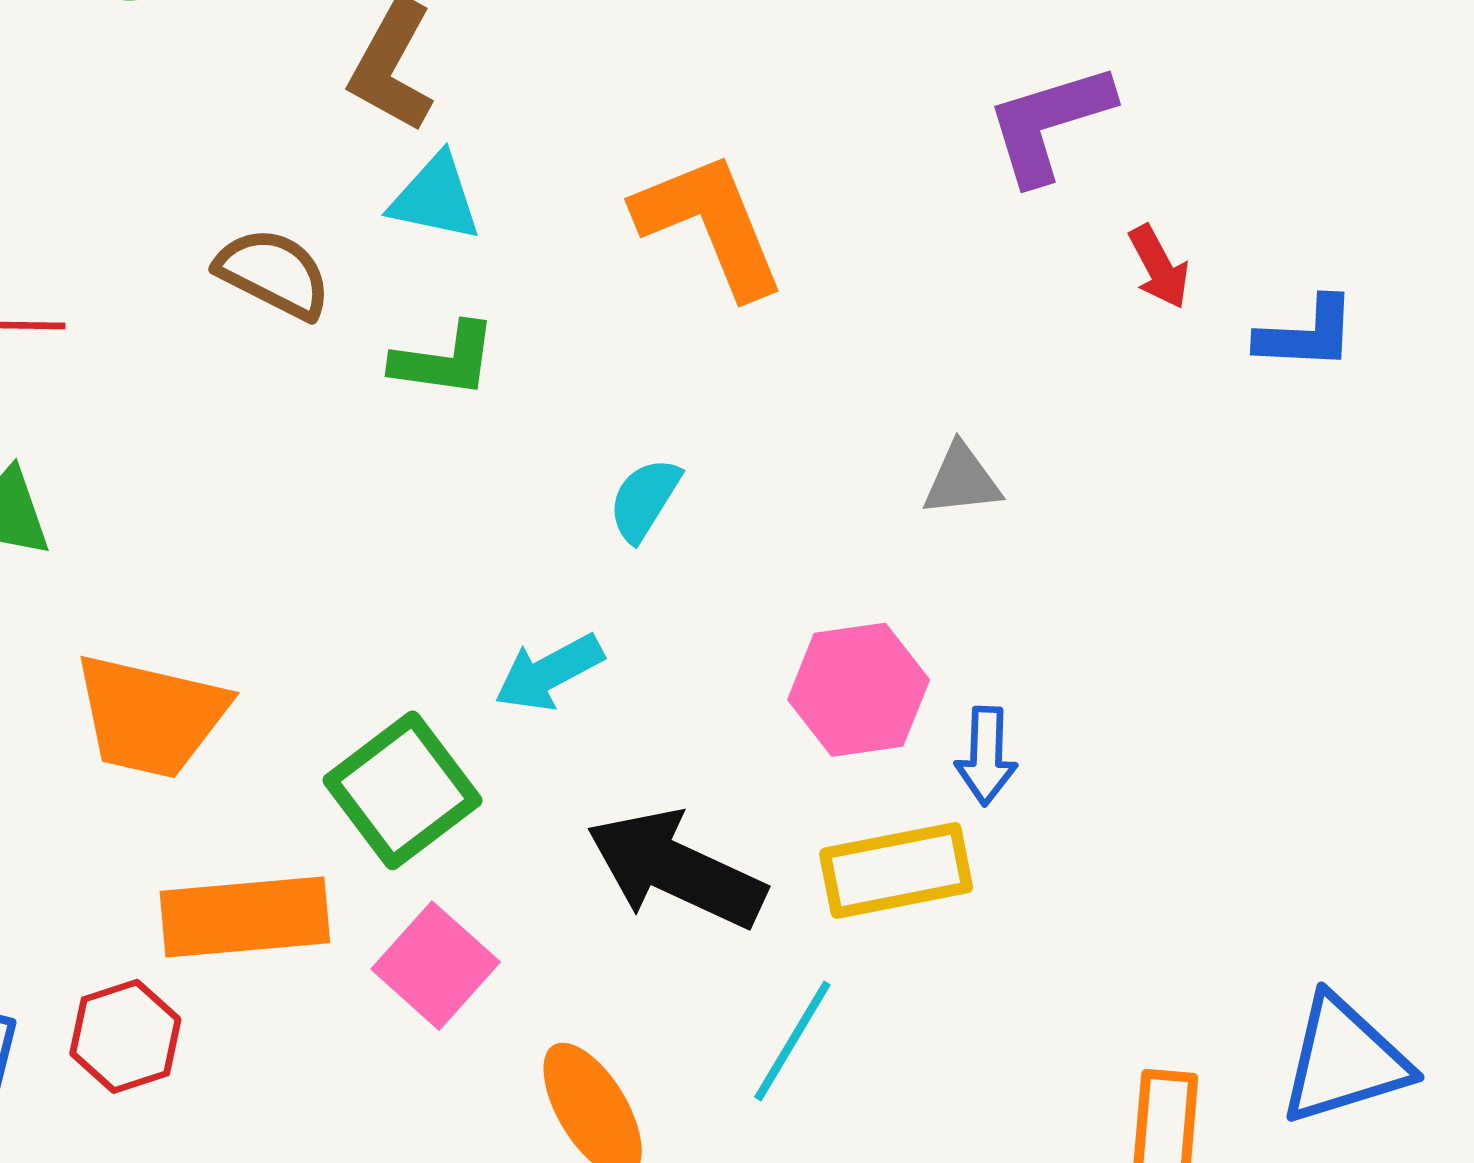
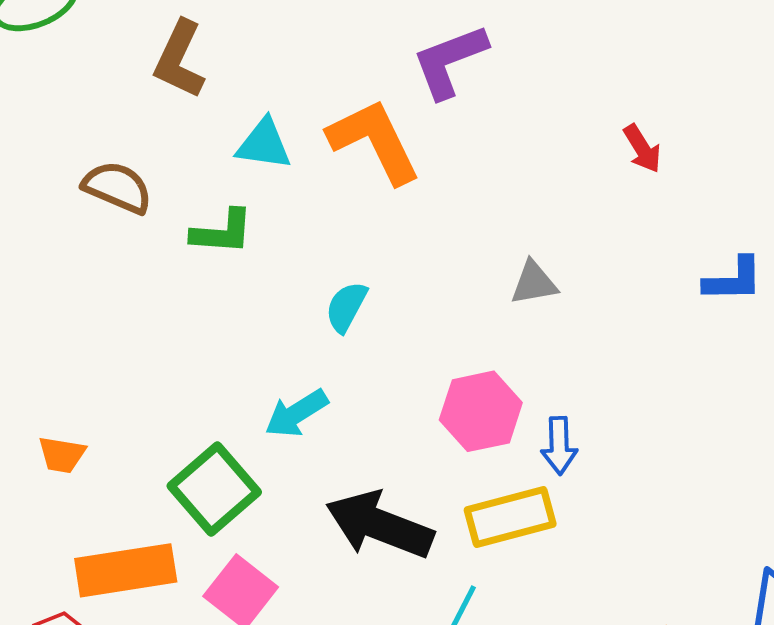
purple L-shape: (1049, 123) -> (450, 61), moved
cyan triangle: (435, 198) -> (264, 144), moved
blue L-shape: (1307, 334) -> (733, 280), moved
orange trapezoid: (151, 716) -> (62, 455), size x0.5

